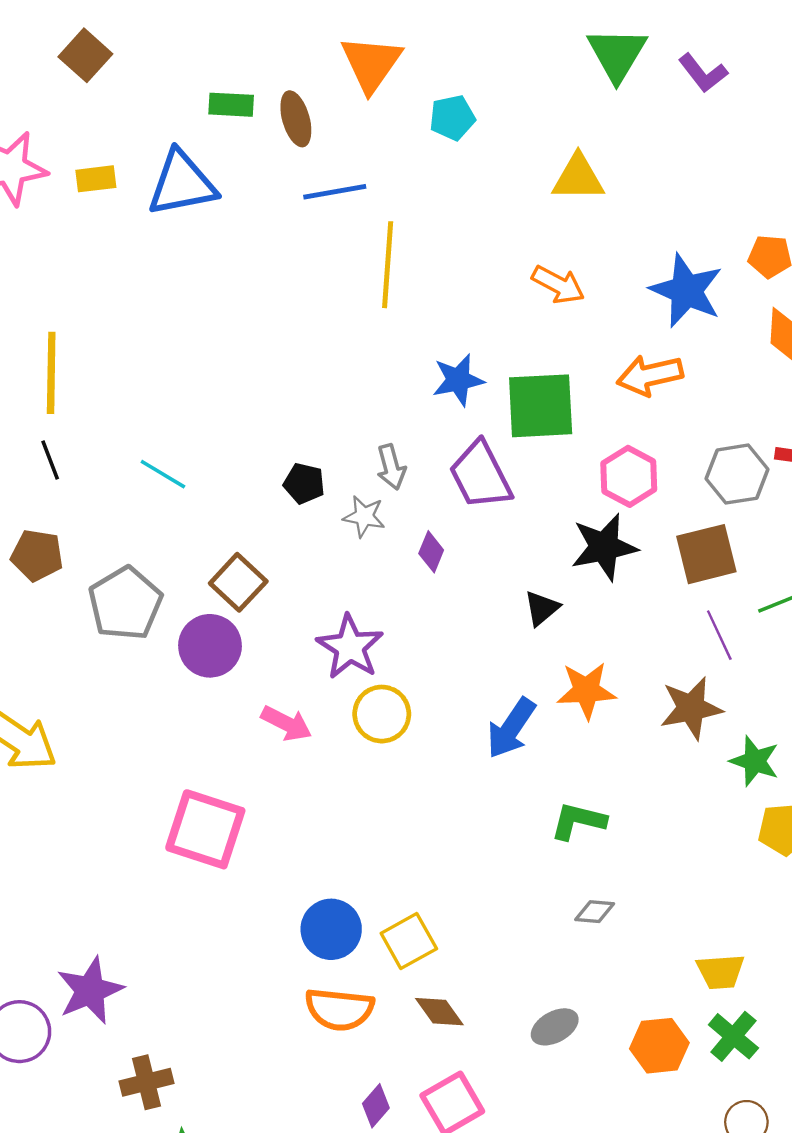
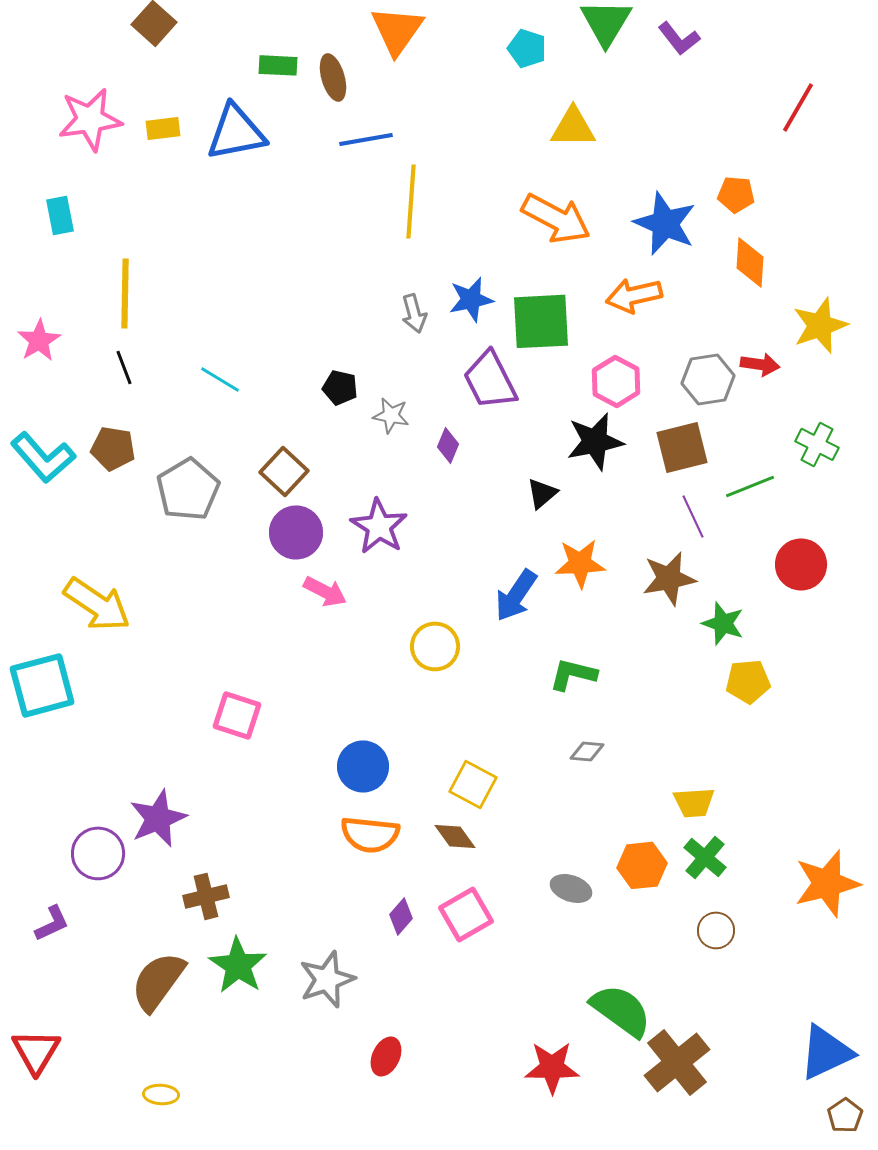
cyan pentagon: (452, 118) -> (527, 48), moved, turned 30
orange arrow: (558, 285) -> (556, 218), size x1.5
gray arrow: (391, 467) -> (414, 313), moved
purple circle: (210, 646) -> (296, 532), moved
yellow circle: (382, 714) -> (435, 646), moved
pink square: (205, 829) -> (237, 715), moved, size x0.7
yellow square: (409, 941) -> (473, 784), moved, turned -33
gray ellipse: (555, 1027) -> (571, 888), moved, turned 48

